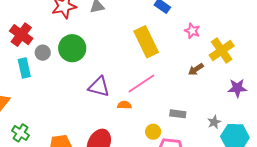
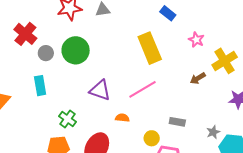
cyan rectangle: (24, 68) -> (40, 86), moved
orange semicircle: (124, 105) -> (122, 118), moved
green cross: (20, 133) -> (68, 119), moved

